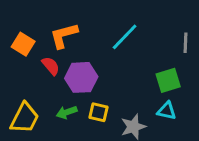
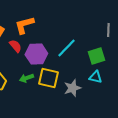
cyan line: (125, 37) -> (66, 48), moved
yellow square: (99, 112) -> (48, 78), size x1.5

